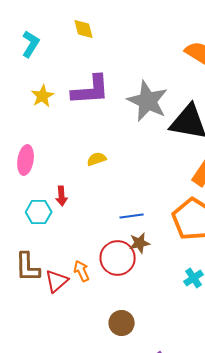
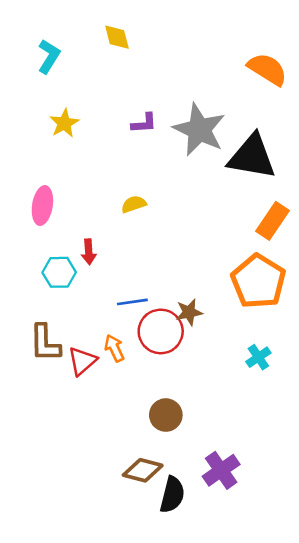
purple L-shape: (91, 90) -> (144, 123), moved, size x0.5
blue line: (132, 216) -> (132, 302), moved

